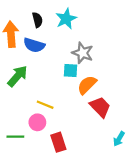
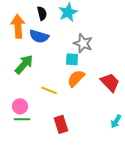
orange semicircle: (87, 85) -> (76, 78), moved
red trapezoid: (100, 107) -> (110, 82), moved
pink circle: (37, 122) -> (20, 106), moved

